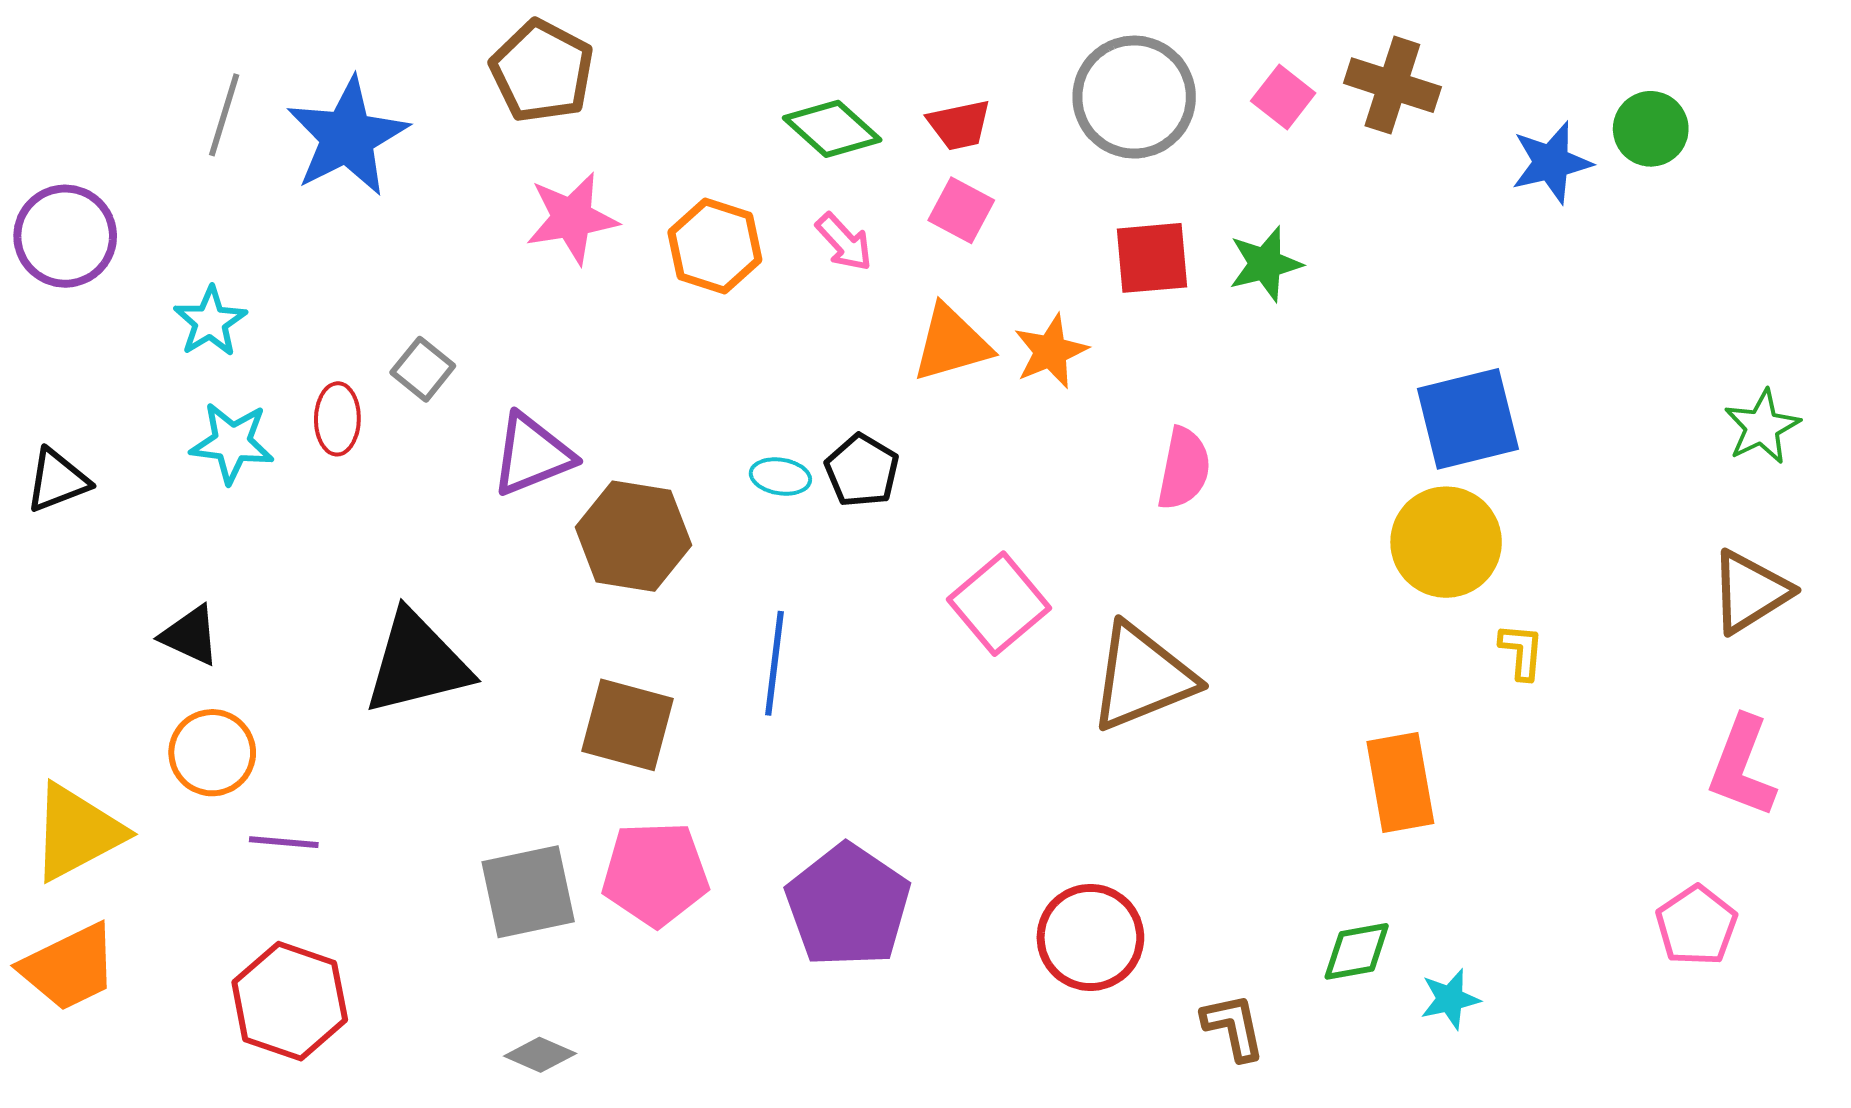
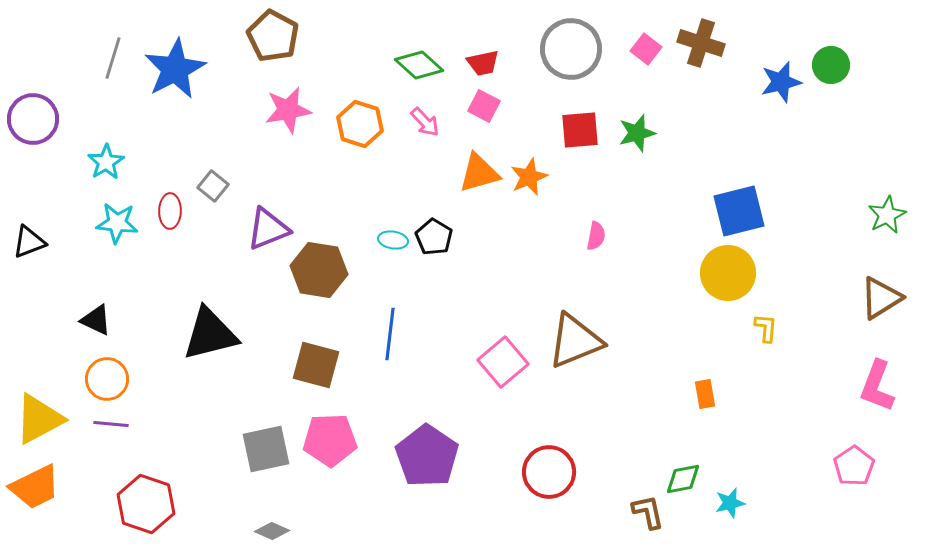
pink semicircle: (1184, 469) -> (596, 236), size x0.7
pink square: (999, 604) -> (503, 362), moved
orange rectangle: (1400, 782) -> (705, 394), size x0.6
purple line: (284, 842) -> (111, 424), moved
brown L-shape: (1233, 1027) -> (648, 512), moved

